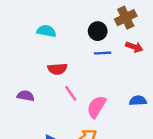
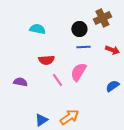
red arrow: (134, 47) -> (112, 50), moved
blue semicircle: (138, 101) -> (112, 86), turned -32
pink semicircle: (96, 107) -> (78, 72), moved

